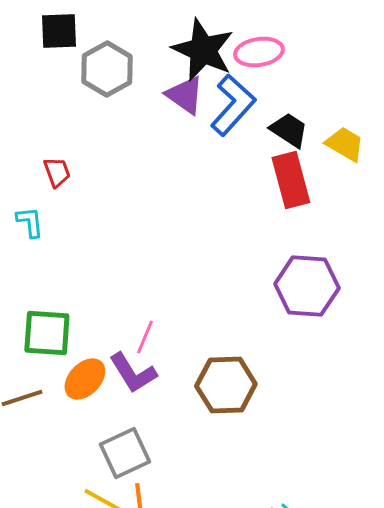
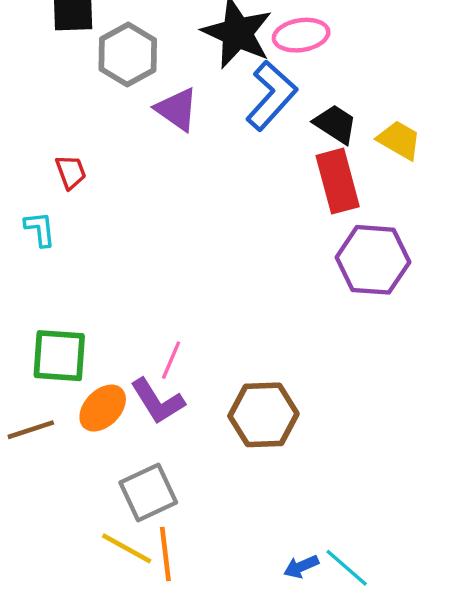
purple triangle: (185, 95) -> (177, 109), moved
purple hexagon: (307, 286) -> (373, 260), moved

